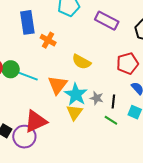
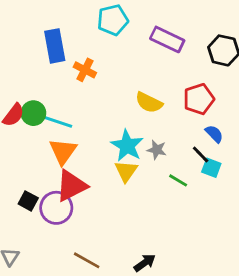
yellow semicircle: (81, 62) -> (149, 103), moved
orange triangle: (58, 85) -> (63, 151), moved
black line: (113, 101) -> (201, 154), moved, turned -48

